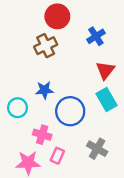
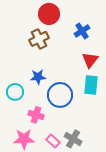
cyan rectangle: (106, 100) -> (91, 85), turned 36
gray cross: (97, 149) -> (73, 139), moved
pink rectangle: (57, 156) -> (53, 141), moved, turned -72

